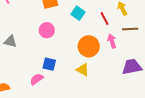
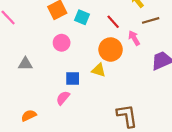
cyan square: (78, 13) -> (82, 17), moved
red line: (104, 19) -> (113, 22), moved
yellow triangle: (83, 70) -> (99, 70), moved

